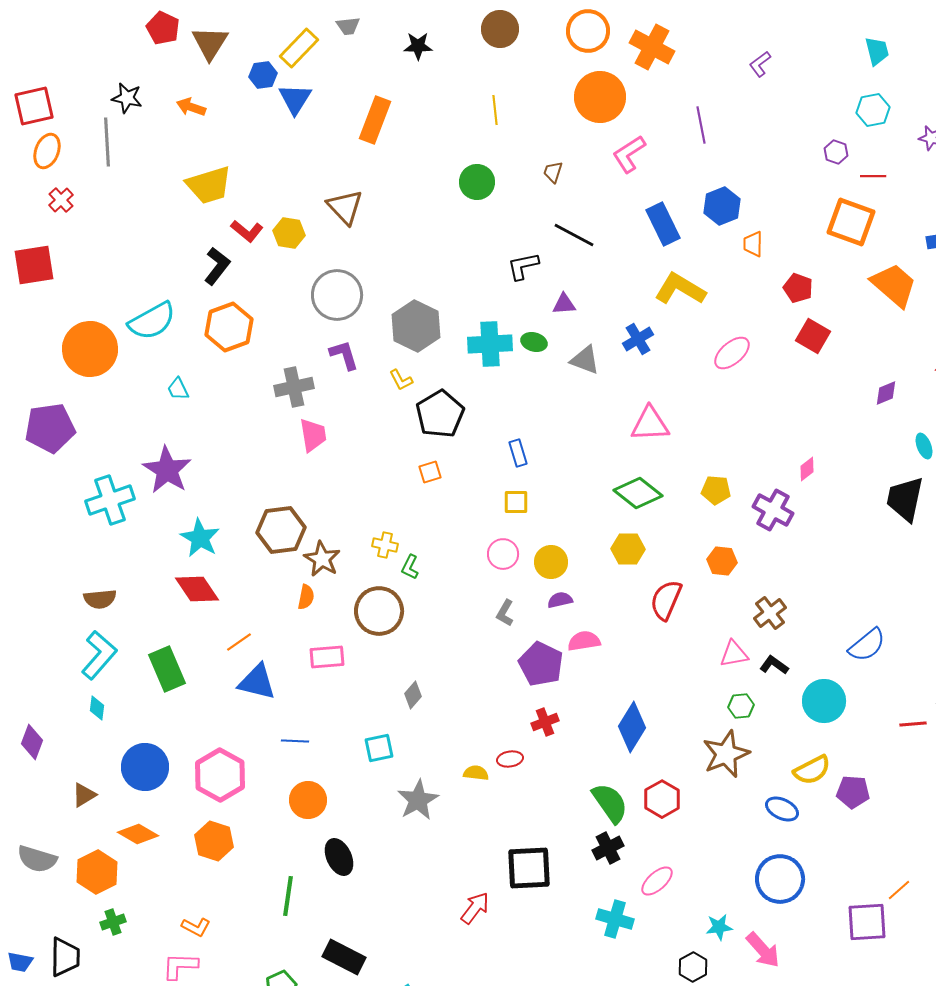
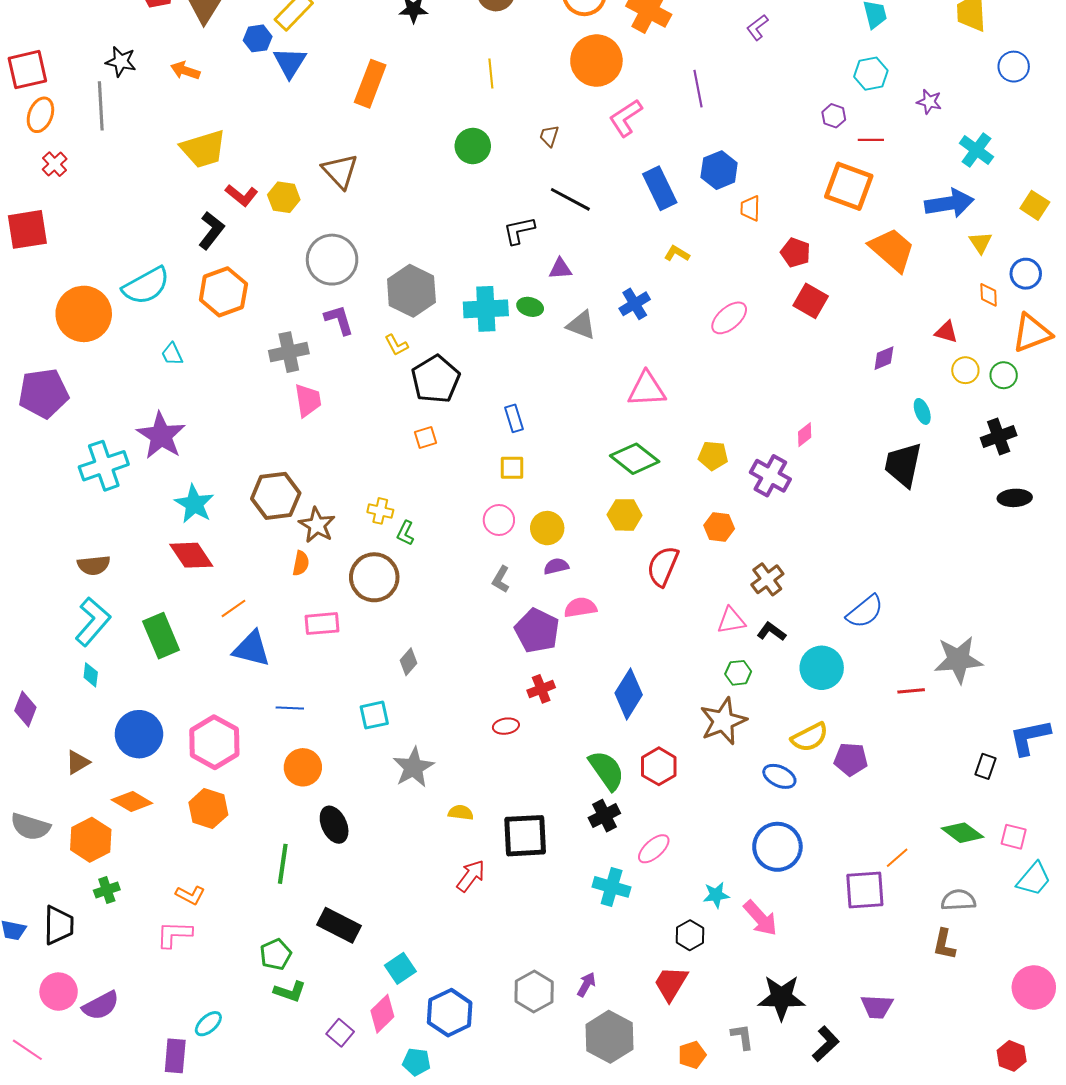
yellow L-shape: (680, 289) -> (677, 254), size x0.5
yellow semicircle: (476, 773) -> (461, 813), moved

